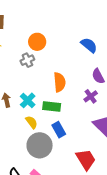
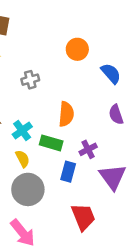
orange circle: (37, 42) -> (77, 49), moved
purple cross: (91, 96) -> (88, 149), moved
blue rectangle: (59, 130) -> (68, 172), moved, turned 35

